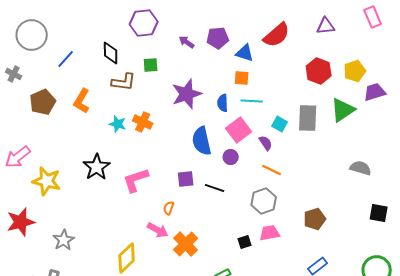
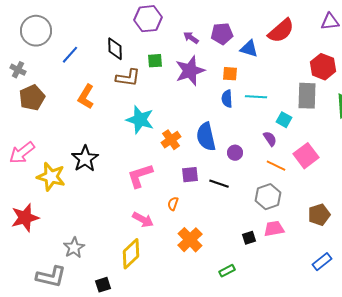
orange square: (242, 78) -> (230, 74), moved
purple star: (187, 94) -> (190, 71), moved
brown pentagon: (43, 102) -> (32, 98), moved
gray rectangle: (308, 118) -> (307, 96), moved
orange cross: (143, 122) -> (171, 140), moved, turned 30
cyan star: (118, 124) -> (140, 120), moved, size x1.6
pink square: (239, 130) -> (306, 156), moved
black star: (97, 167) -> (85, 159), moved
pink arrow: (158, 230) -> (143, 220), moved
gray star: (64, 240) -> (74, 248), moved

